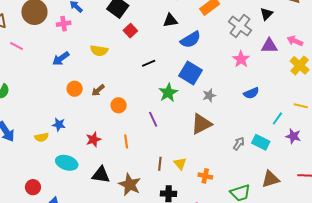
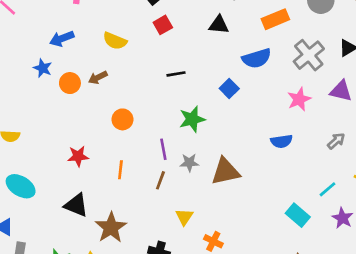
blue semicircle: (190, 40) -> (257, 58), moved
blue square: (191, 73) -> (229, 89), moved, size x0.6
brown arrow: (98, 90) -> (98, 77), moved
blue semicircle: (251, 93) -> (282, 141), moved
gray star: (209, 95) -> (189, 163), moved
blue star: (59, 125) -> (43, 68), moved
gray arrow: (239, 144) -> (336, 141), moved
cyan ellipse: (67, 163) -> (21, 186), moved
brown line: (160, 164) -> (160, 180), moved

